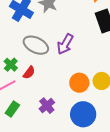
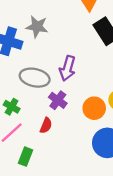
red semicircle: (29, 73) -> (46, 125), moved
purple cross: (47, 106) -> (58, 100), moved

